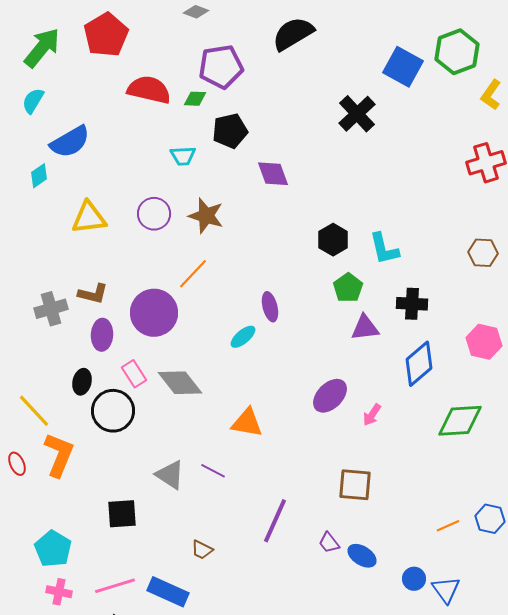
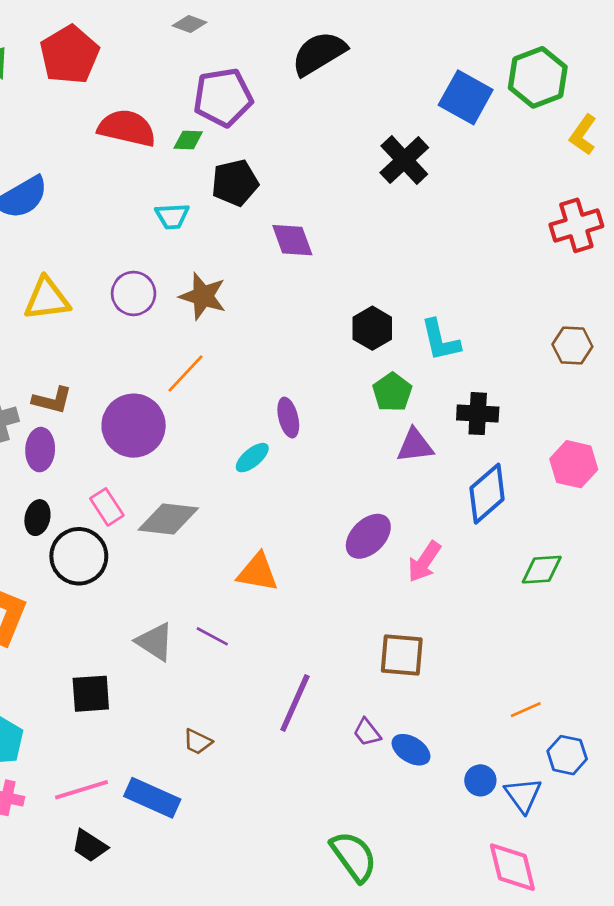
purple ellipse: (102, 335) -> (40, 450), moved
gray diamond: (180, 383) -> (168, 519), turned -45
pink arrow: (372, 415) -> (424, 562), size x1.4
green diamond: (460, 421) -> (542, 570), size x0.7
blue hexagon: (490, 519) -> (567, 755), moved

